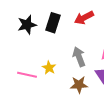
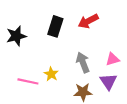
black star: (27, 25) -> (16, 36), moved

